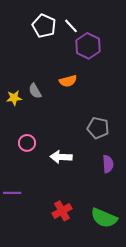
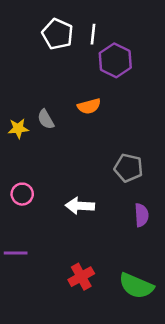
white line: (71, 26) -> (93, 34), turned 49
pink circle: (27, 143) -> (22, 194), moved

